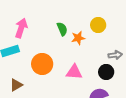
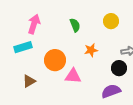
orange star: (78, 38) -> (91, 50), moved
pink triangle: (74, 72) -> (73, 76), moved

